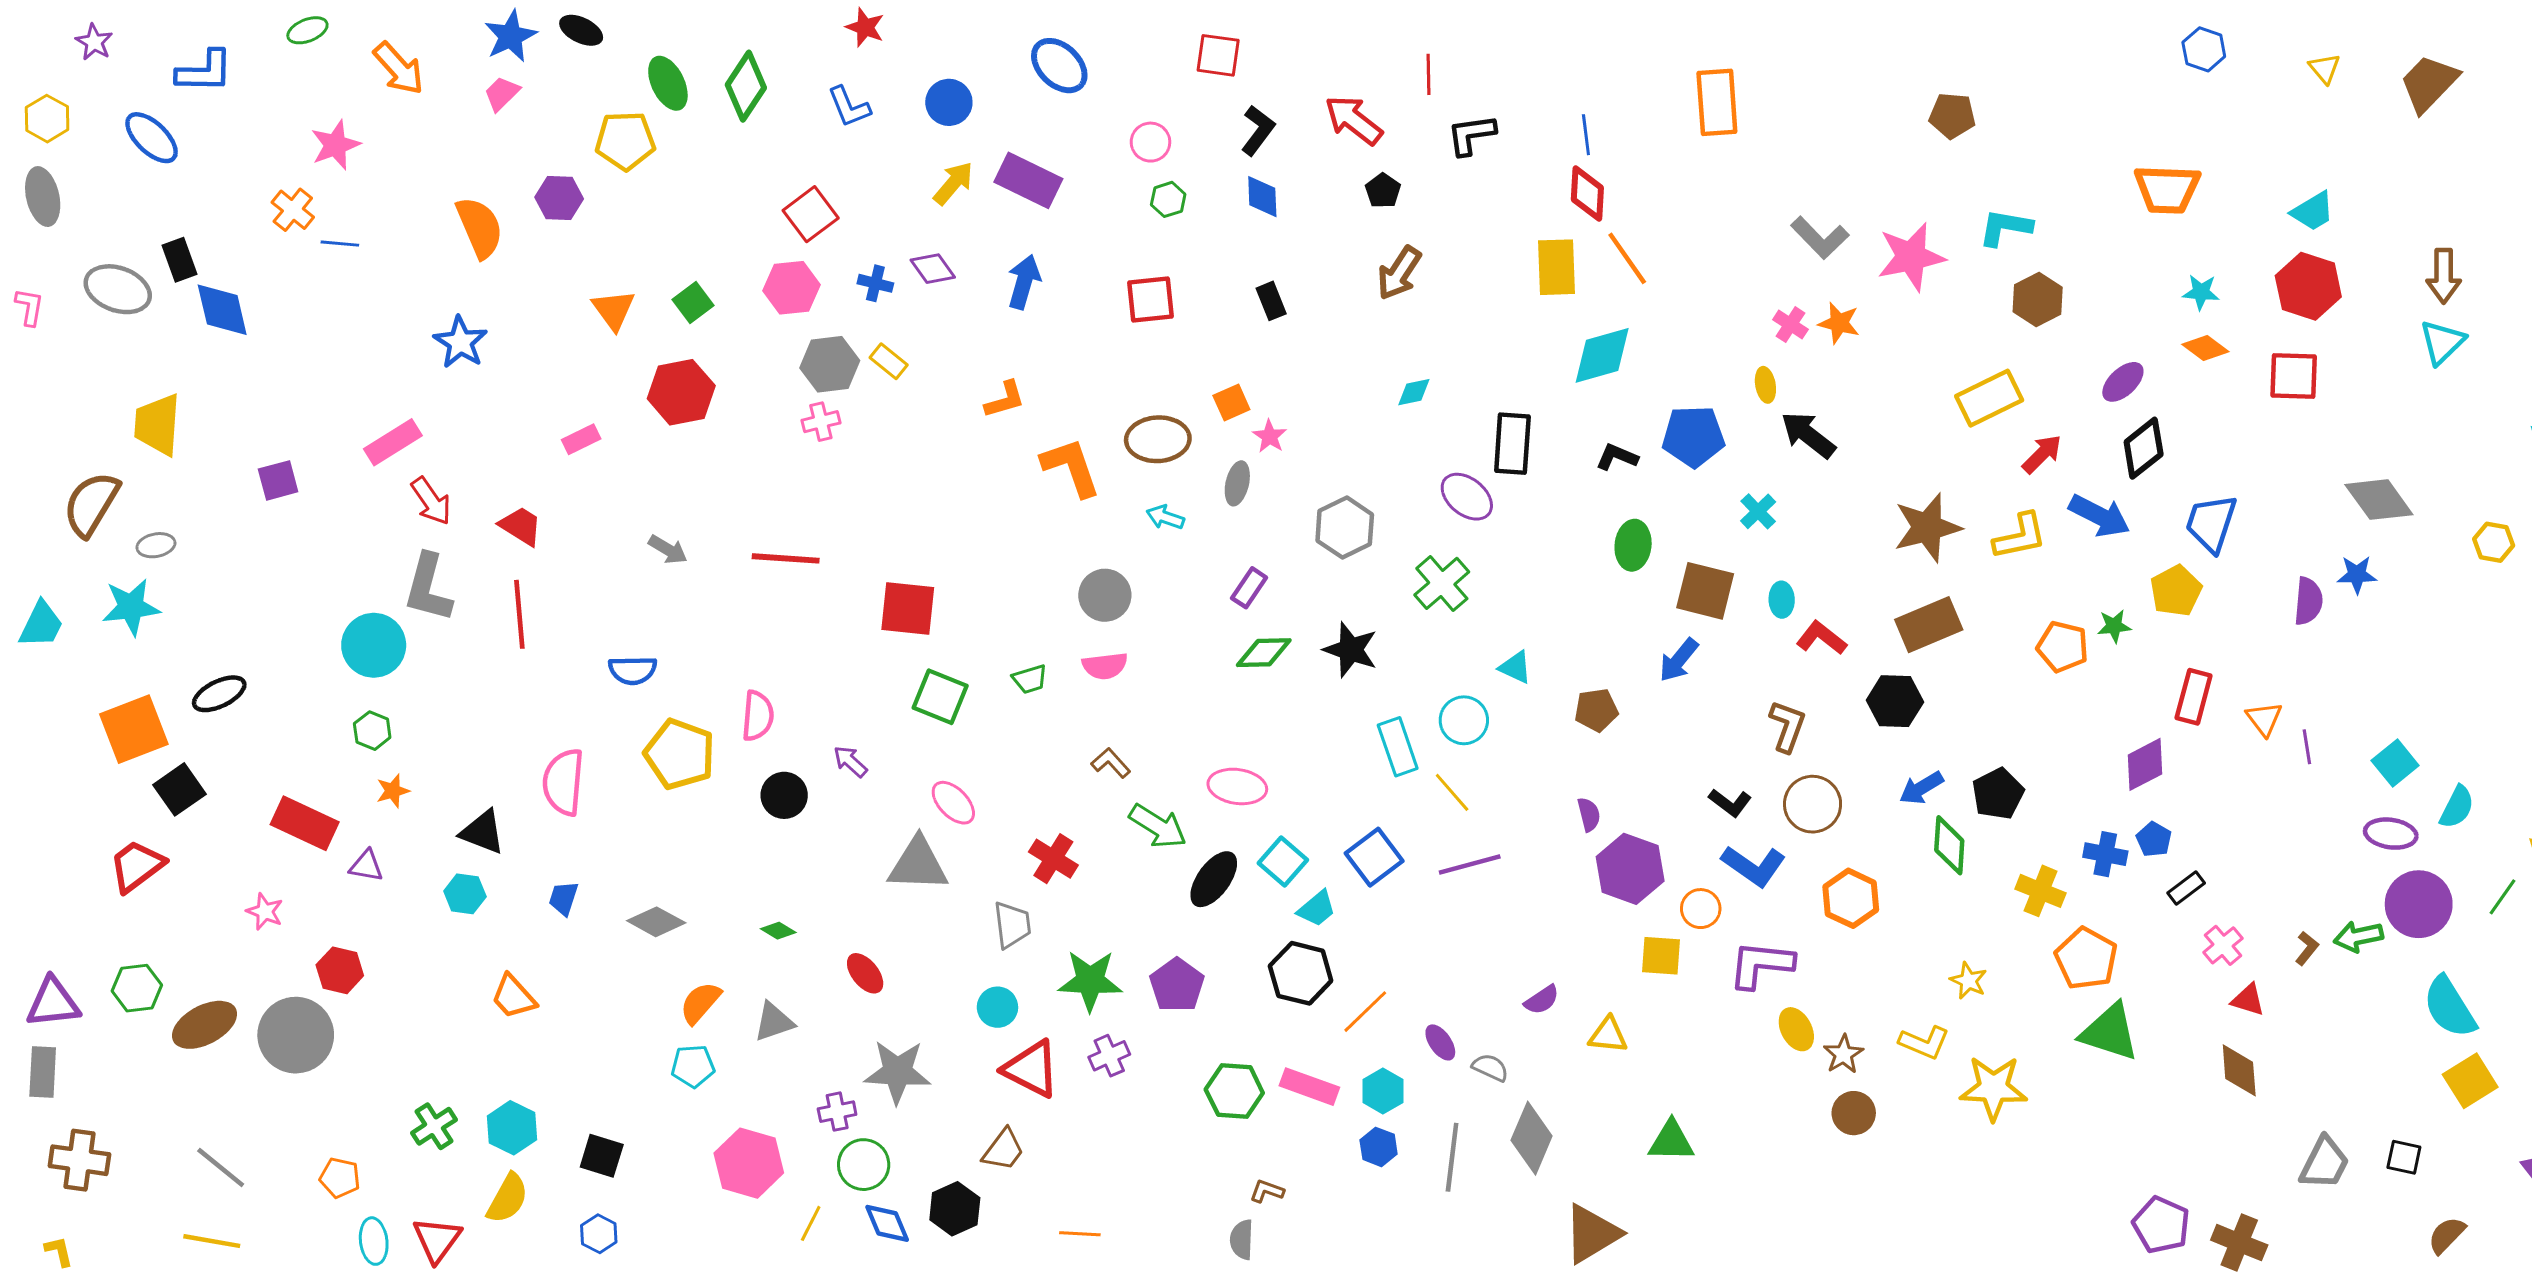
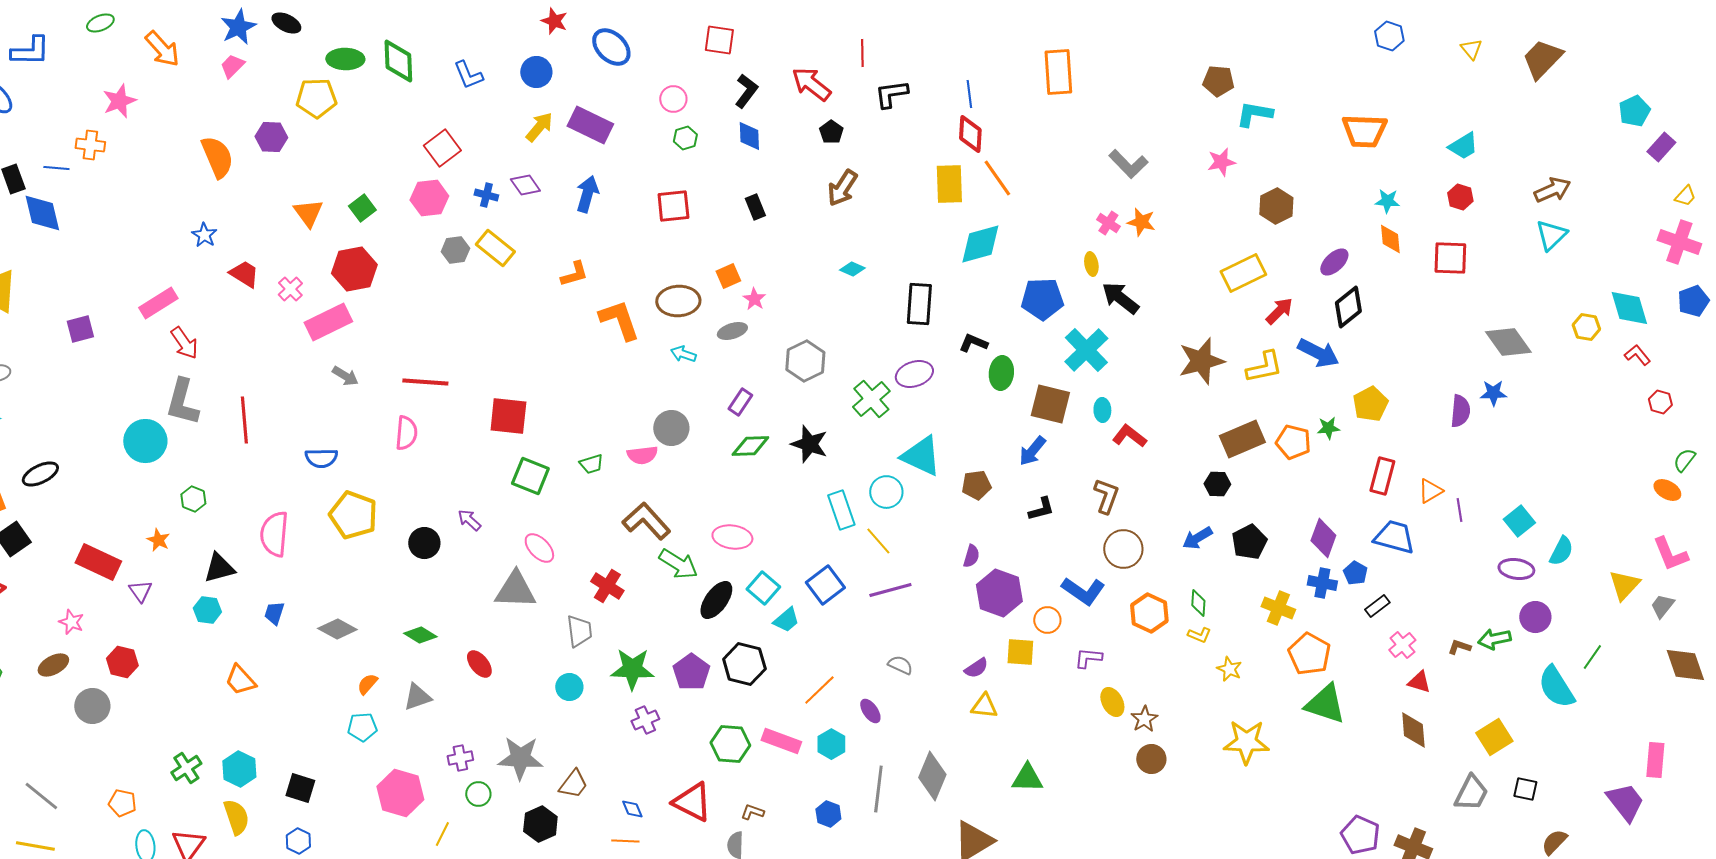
red star: (865, 27) -> (554, 21), moved
green ellipse: (668, 83) -> (345, 59), turned -63
green diamond: (746, 86) -> (398, 61), turned -36
orange cross: (293, 210) -> (90, 145), turned -32
cyan L-shape: (2005, 227) -> (1254, 114), moved
blue line: (340, 244) -> (56, 168), moved
pink star: (1911, 257) -> (1221, 162), moved, size x0.6
brown arrow: (2444, 276) -> (1552, 190), turned -114
red hexagon: (2308, 286) -> (1460, 197), size x0.6
blue star: (460, 342) -> (204, 235), size x0.7
orange diamond: (2205, 348) -> (1390, 239), turned 48
yellow rectangle: (889, 361) -> (495, 248), size x1.5
gray hexagon: (830, 364) -> (455, 250), size x0.7
cyan diamond: (1414, 392) -> (852, 269), turned 35
pink cross: (821, 422) -> (290, 289), moved, turned -30
pink rectangle: (581, 439) -> (328, 322), moved, size x1.8
black L-shape: (1617, 457) -> (973, 343), moved
gray ellipse: (1237, 483) -> (732, 331), turned 60
purple ellipse: (1467, 497) -> (914, 374), moved, turned -57
cyan cross: (1758, 511) -> (1086, 350), size x1.8
blue trapezoid: (2211, 523) -> (1394, 537), moved, turned 87
red trapezoid: (521, 526) -> (244, 274), moved
yellow hexagon: (2494, 542) -> (1586, 327), moved
gray circle: (1105, 595) -> (671, 428), moved
brown rectangle: (1929, 625) -> (1242, 439), moved
cyan triangle: (1515, 667) -> (921, 456), size x1.8
black hexagon: (1895, 701) -> (1217, 484), moved, size x0.7
pink semicircle: (758, 716) -> (406, 433), moved
orange triangle: (2264, 719) -> (1430, 491), turned 36
green hexagon: (372, 731) -> (193, 499), moved
brown L-shape: (1111, 763) -> (646, 521), size x1.8
purple diamond: (2145, 764) -> (1323, 538), moved, turned -42
orange star: (393, 791) -> (158, 540), turned -30
black L-shape: (1730, 803) -> (1041, 509), moved, turned -52
purple semicircle: (1589, 814) -> (971, 556), turned 30
black triangle: (483, 832) -> (219, 568), turned -36
green diamond: (1949, 845) -> (1198, 603), moved, size x0.7
purple triangle: (366, 866) -> (140, 591), turned 45
green line: (2503, 897) -> (1592, 657), moved
purple circle: (2419, 904) -> (1535, 617), size x0.7
green diamond: (778, 931) -> (420, 635), size x1.4
brown L-shape: (2307, 948) -> (1459, 647), turned -110
purple L-shape: (1761, 964) -> (1088, 658), size x0.6
black hexagon: (1301, 973) -> (744, 664), moved
purple semicircle: (1542, 1000) -> (976, 668), moved
orange semicircle: (700, 1003) -> (367, 684), size x0.7
brown ellipse: (204, 1025) -> (53, 665), moved, size x0.7
gray circle: (296, 1035) -> (92, 706), size x0.7
yellow L-shape: (1924, 1042) -> (1199, 635), moved, size x0.7
gray semicircle: (1490, 1067) -> (900, 665), moved
red triangle: (1031, 1069) -> (692, 802), moved
gray star: (897, 1072) -> (520, 758), moved
yellow square: (2470, 1081) -> (1494, 737), moved
blue hexagon: (1379, 1147) -> (828, 814), moved
green circle: (864, 1165) -> (478, 794), size x0.7
yellow semicircle: (508, 1198) -> (236, 817), turned -48
blue diamond: (887, 1223) -> (632, 809), moved, size x0.7

